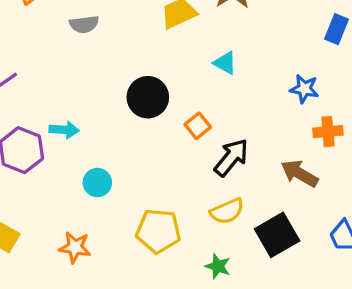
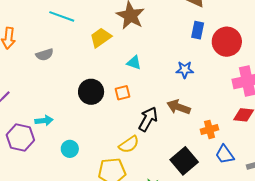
orange square: (198, 126) -> (123, 93), moved, turned 35
orange cross: (328, 132) -> (209, 129), moved
brown arrow: (299, 173) -> (179, 107), moved
yellow semicircle: (227, 211) -> (129, 144), moved

